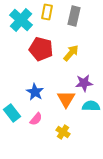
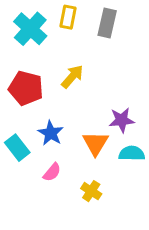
red pentagon: (41, 49) -> (26, 88), moved
yellow arrow: (71, 53) -> (72, 77), moved
cyan rectangle: (12, 113) -> (17, 148), moved

